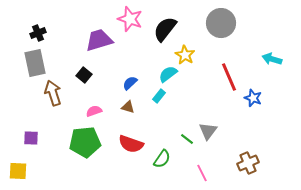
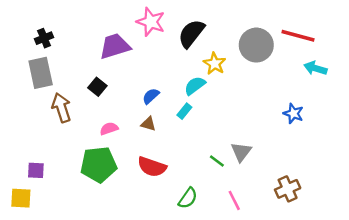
gray circle: (221, 23) -> (256, 45), moved
red line: (229, 77) -> (298, 36), moved, turned -52
purple square: (31, 138) -> (36, 170), moved
green semicircle: (162, 159) -> (188, 198), moved

